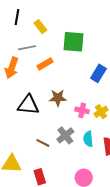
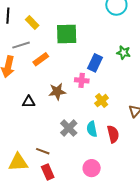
black triangle: (28, 105) -> (29, 102), size x0.6
pink cross: (82, 110) -> (82, 80), moved
brown line: (43, 143) -> (43, 151), moved

